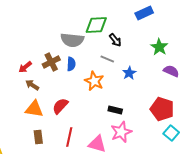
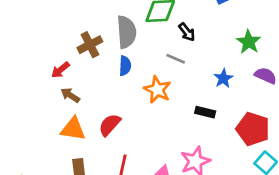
gray semicircle: (72, 40) -> (126, 32), turned -100
brown cross: (51, 62) -> (90, 45), moved
blue star: (129, 73) -> (223, 78), moved
black rectangle: (115, 110) -> (205, 112), moved

